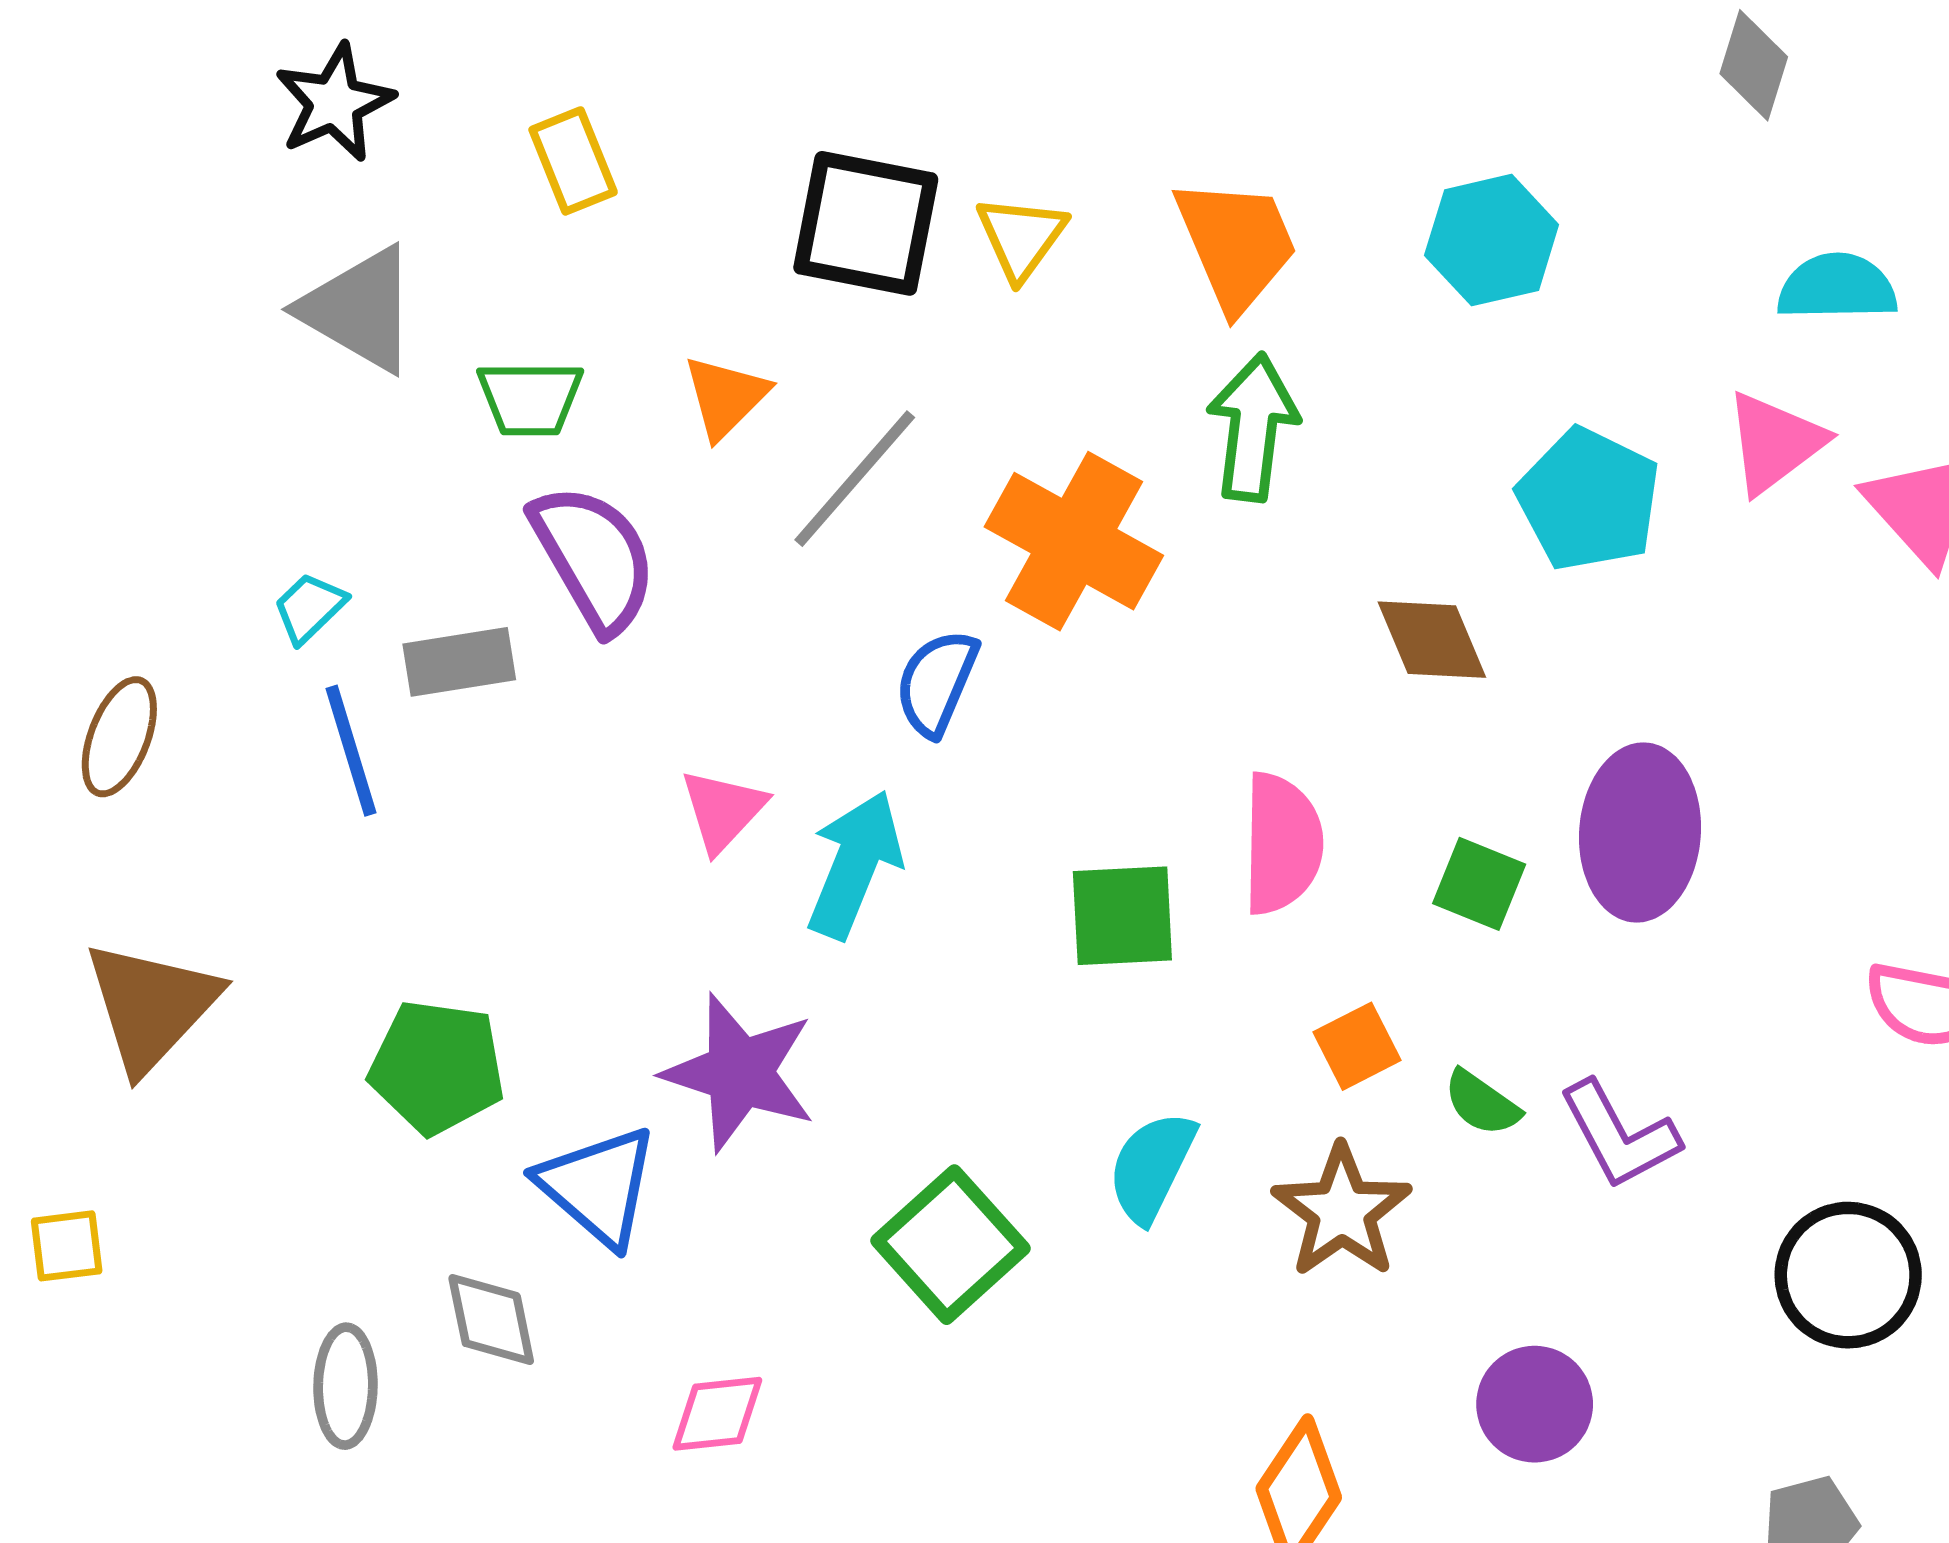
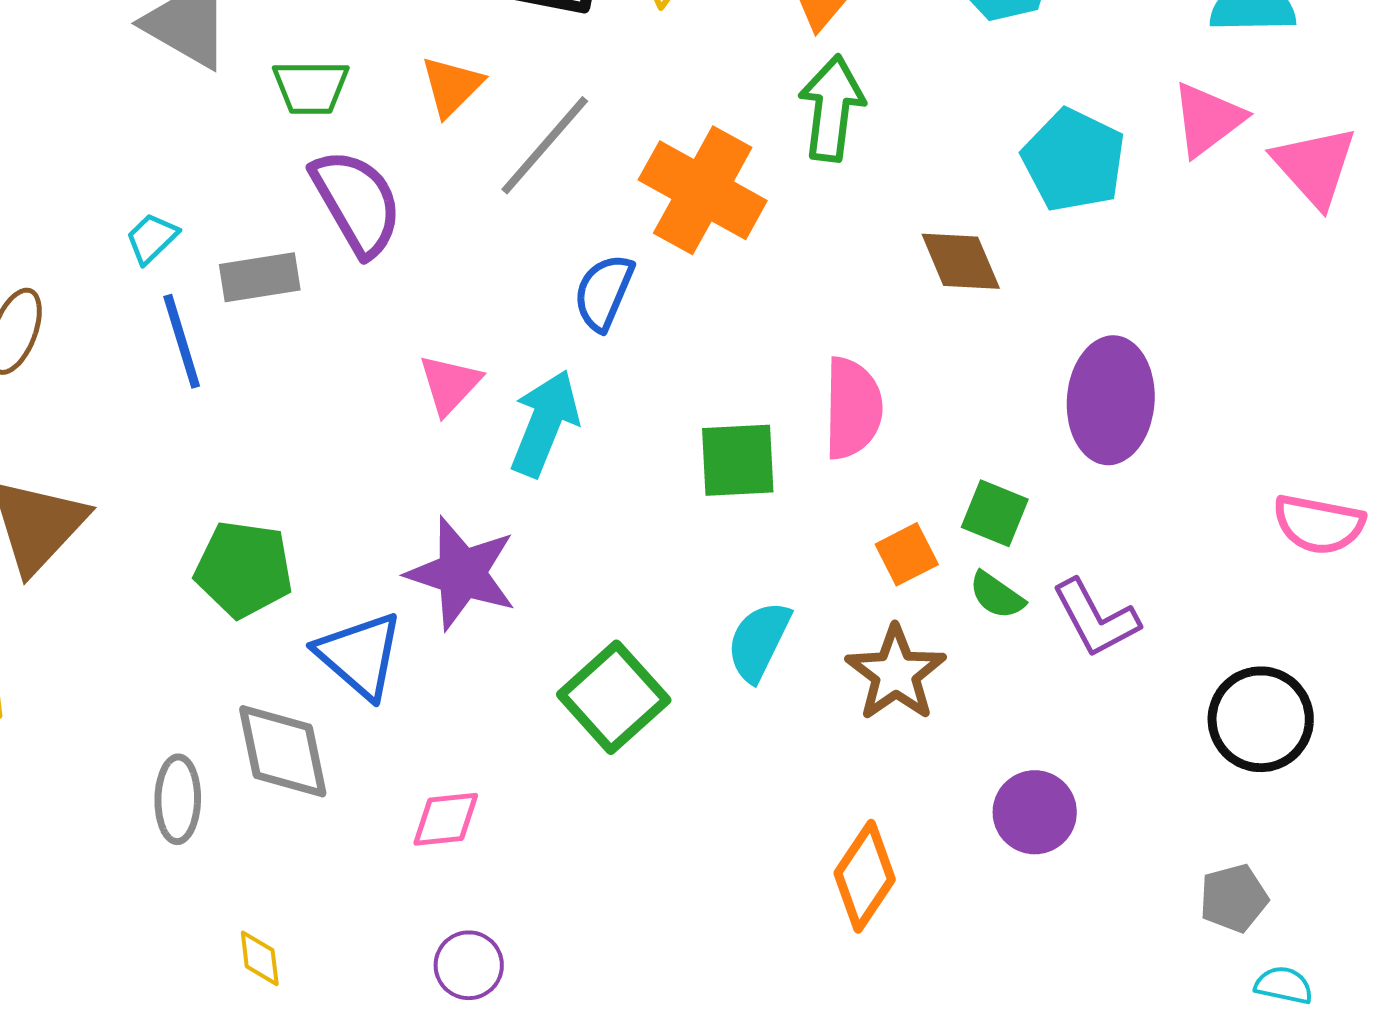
green square: (1479, 884) -> (995, 513), moved
gray diamond: (491, 1320) -> (283, 751), size x1.4

